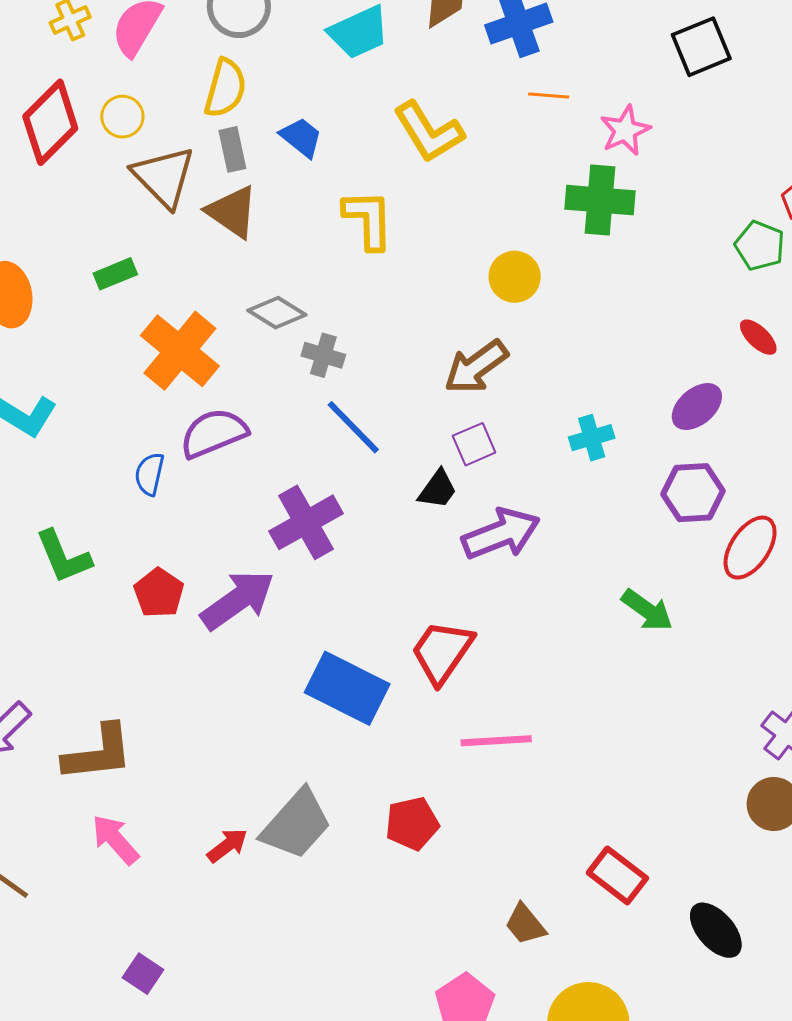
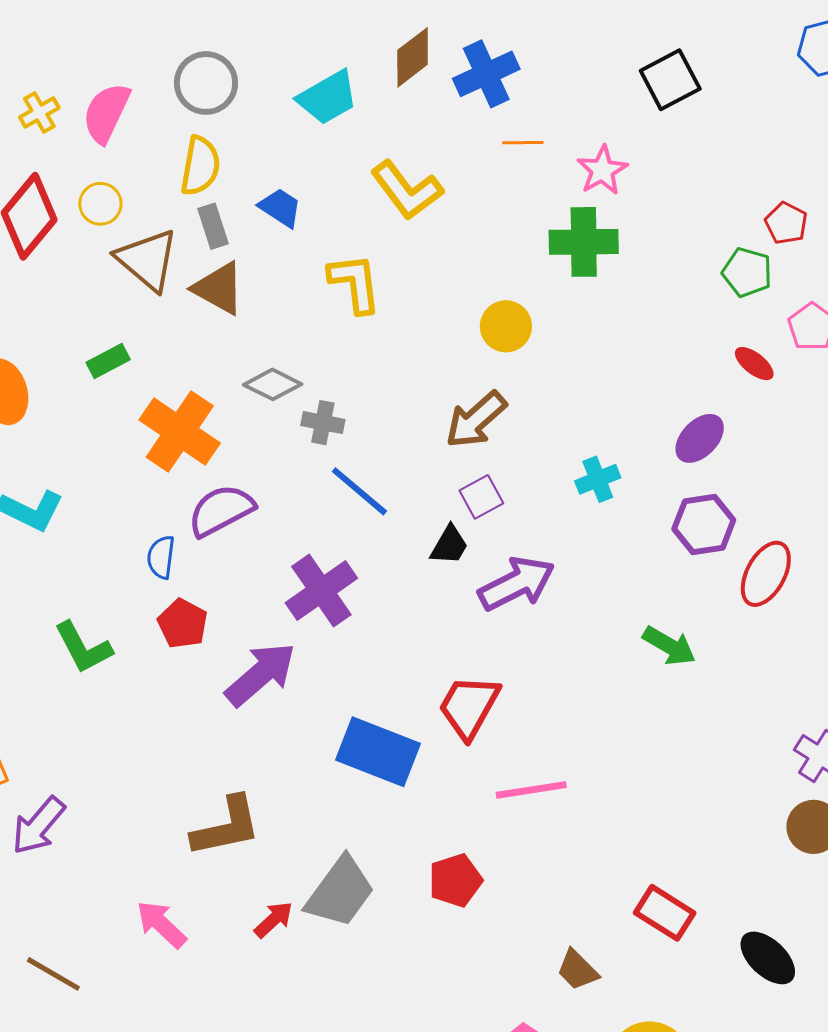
red pentagon: (159, 593) -> (183, 624), moved
brown L-shape: (98, 753) -> (226, 827), moved

